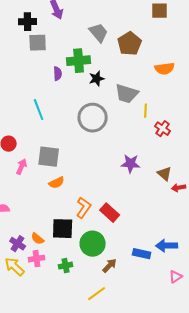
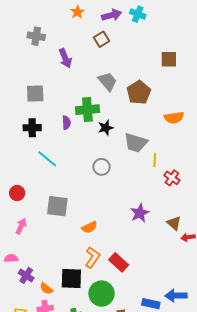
black cross: (28, 22) -> (32, 128), moved
gray square: (38, 43) -> (35, 93), moved
cyan line: (39, 110) -> (47, 159), turned -30
gray circle: (93, 118) -> (102, 167), size x0.6
purple star: (131, 164) -> (140, 213), turned -30
pink arrow: (22, 167) -> (21, 226), moved
orange semicircle: (57, 183) -> (89, 227), moved
purple cross: (18, 244) -> (26, 275), moved

